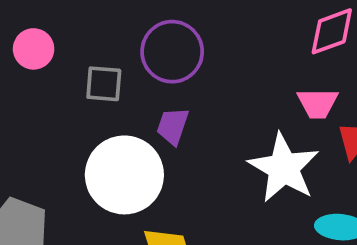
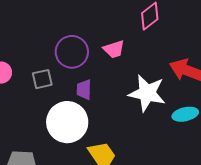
pink trapezoid: (318, 103) -> (114, 49), moved

